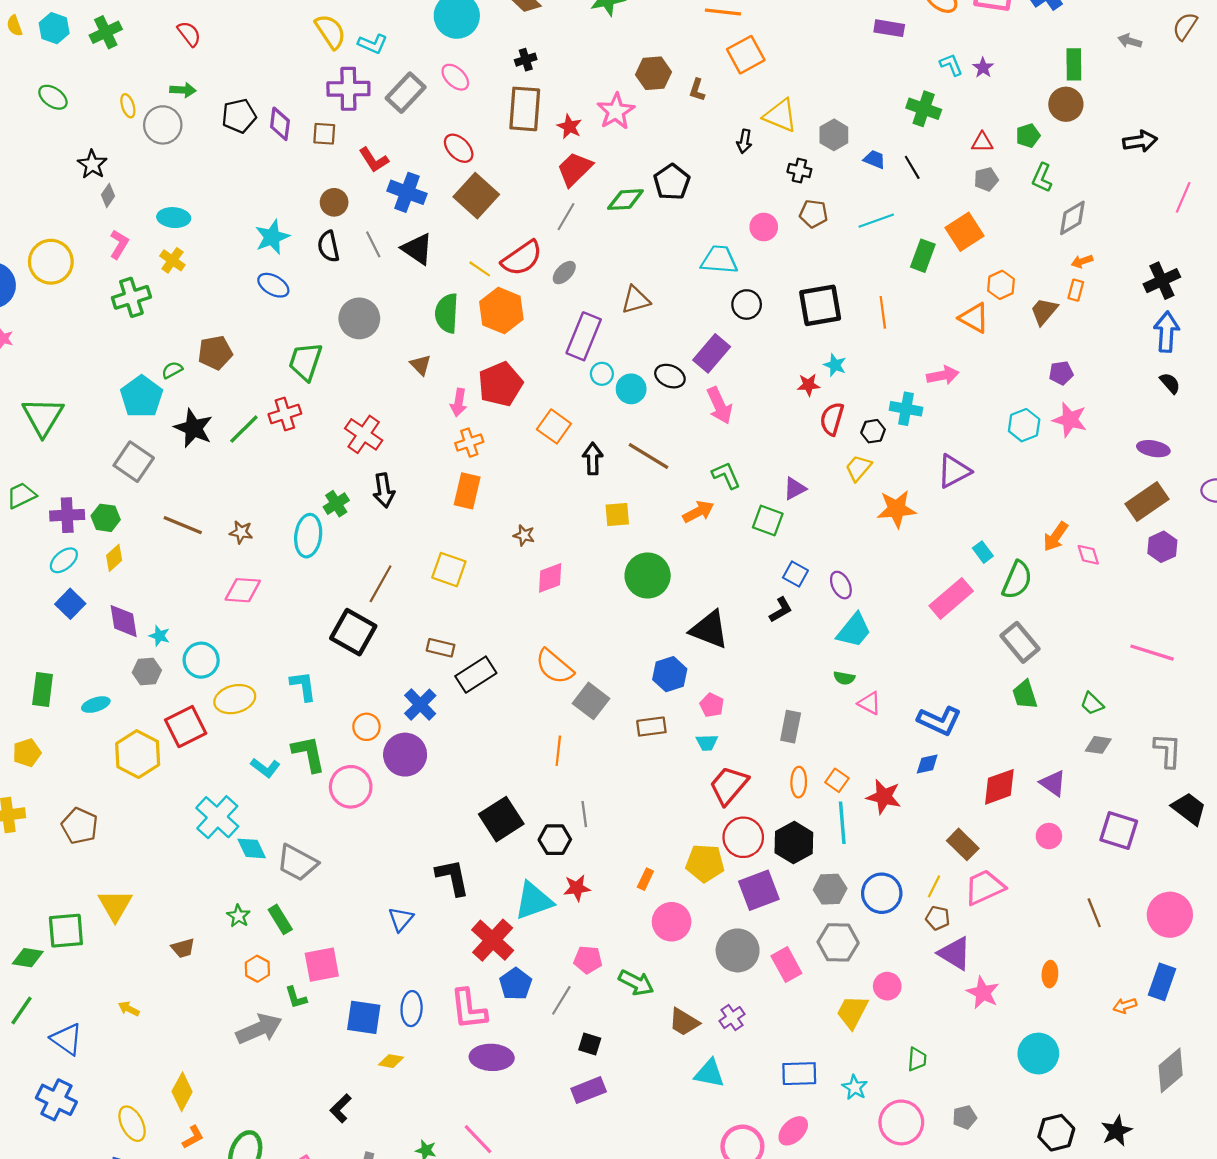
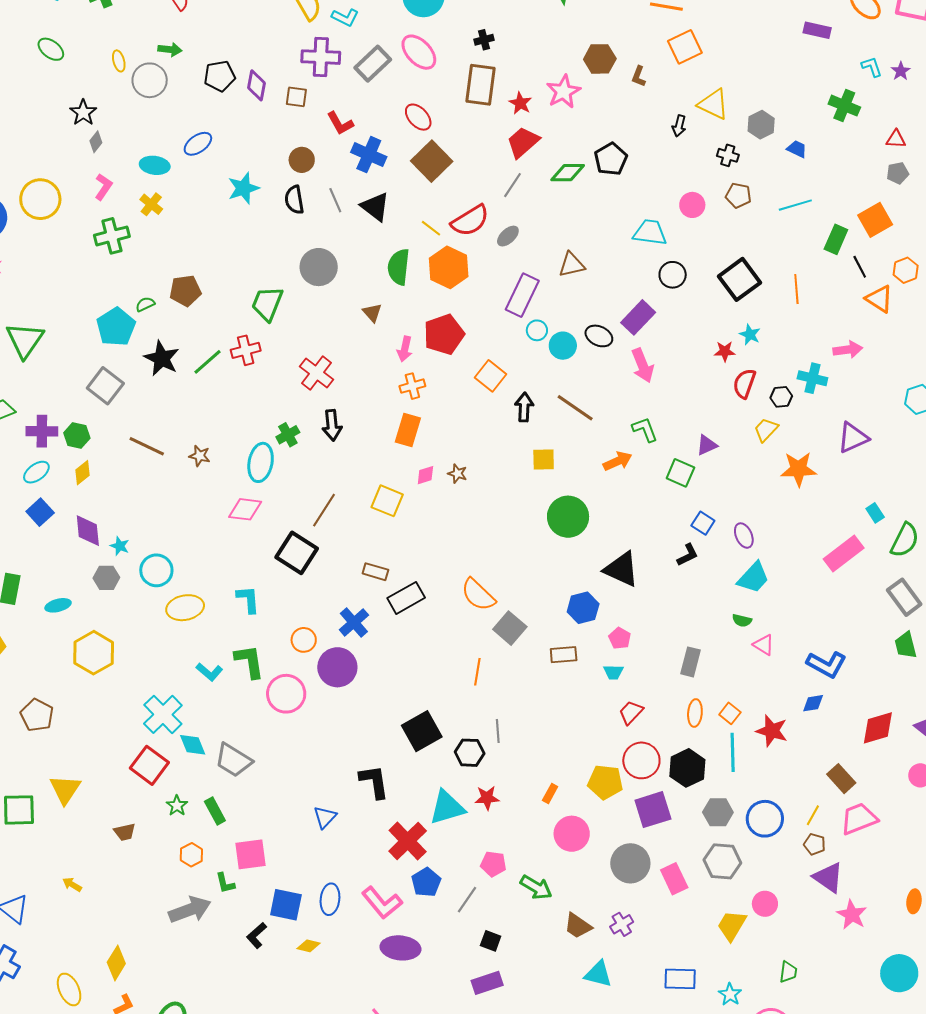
pink ellipse: (455, 77) -> (419, 52), size x1.4
black line: (912, 167) -> (860, 267), moved
blue ellipse: (273, 285) -> (198, 144), moved, turned -68
black square: (820, 305) -> (739, 279), turned -30
pink diamond: (550, 578) -> (425, 475), moved, size x0.7
pink diamond: (243, 590) -> (245, 509), moved
red square: (186, 727) -> (149, 765), moved, turned -30
red trapezoid: (729, 785) -> (631, 712), size x0.7
pink L-shape: (469, 1009) -> (382, 903), turned -36
black L-shape: (341, 1108) -> (257, 935), moved

